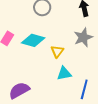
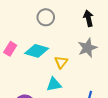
cyan triangle: (64, 73) -> (54, 84), moved

